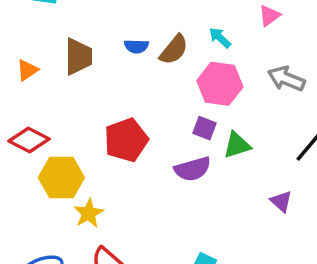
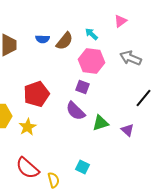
green triangle: (237, 145) -> (100, 123), moved
purple semicircle: (193, 169) -> (76, 111), turned 60
yellow star: (89, 213) -> (28, 127), moved

